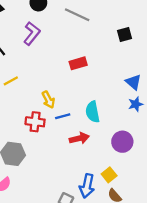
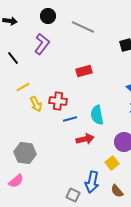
yellow arrow: (48, 100) -> (36, 104), moved
red cross: (35, 122) -> (58, 101), moved
yellow square: (109, 175) -> (112, 163), moved

